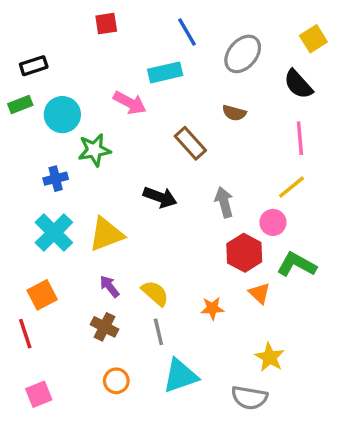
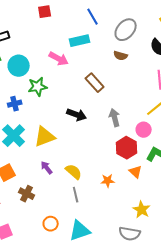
brown semicircle: (234, 113) -> (121, 56), moved
brown cross: (104, 327) -> (27, 194), moved
cyan triangle: (180, 376) -> (80, 231), moved

